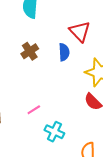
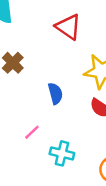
blue semicircle: (64, 52) -> (55, 93), moved

